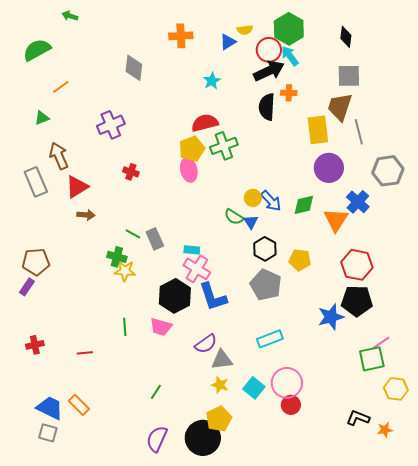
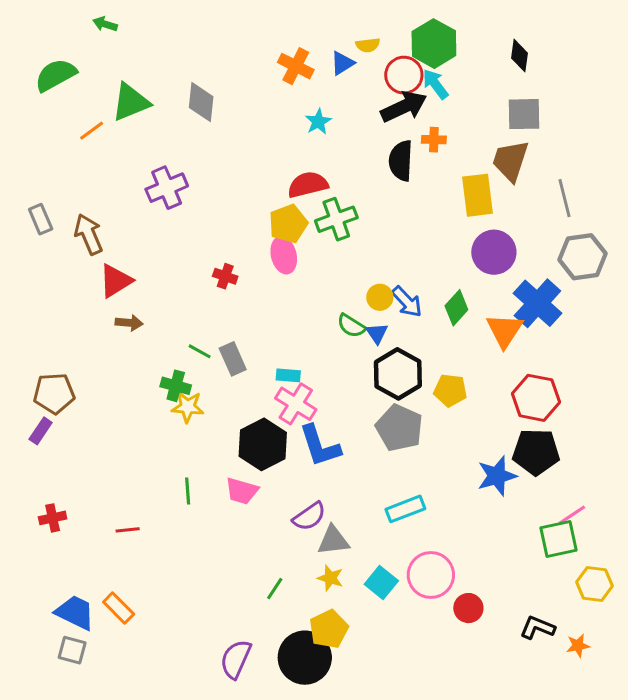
orange cross: (181, 36) -> (296, 66), moved, turned 30
green triangle: (42, 118) -> (131, 102), moved, size x1.8
gray line: (359, 132) -> (564, 198), moved
red cross: (131, 172) -> (225, 276), moved
gray rectangle: (36, 182) -> (41, 219), moved, size x0.7
blue cross: (358, 202) -> (537, 303), size x1.4
green diamond: (304, 205) -> (456, 308), turned -35
black hexagon: (265, 249) -> (398, 374), size x1.4
green line: (156, 392) -> (275, 589), moved
red circle: (291, 405) -> (468, 608), moved

